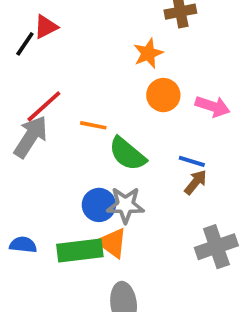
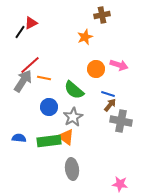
orange circle: (163, 95) -> (96, 69), moved
orange line: (93, 125) -> (44, 78), moved
blue circle: (99, 205) -> (49, 107), moved
gray star: (125, 205) -> (73, 117), turned -30
gray cross: (216, 247) -> (121, 121), moved, turned 30

